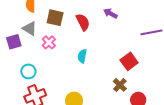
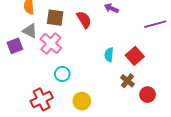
pink cross: (49, 42) -> (51, 43), size x1.5
cyan semicircle: (82, 56) -> (109, 55), moved
cyan circle: (28, 71) -> (62, 74), moved

